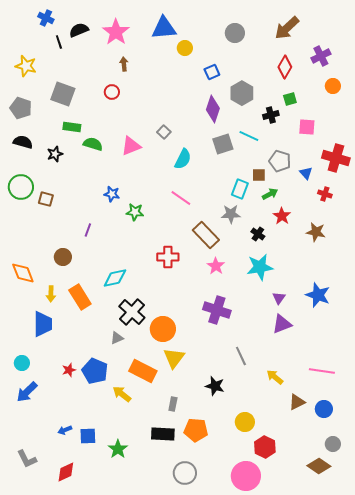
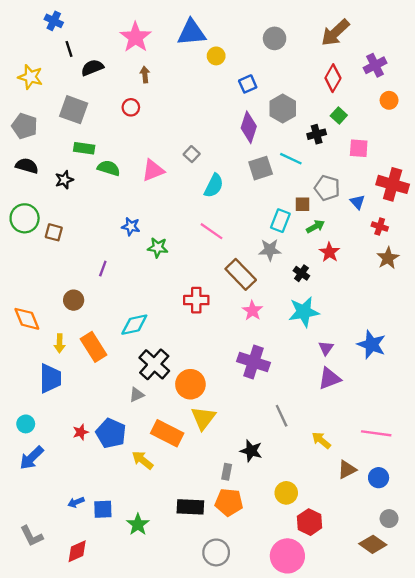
black semicircle: (79, 30) -> (92, 68), moved
green square: (290, 99) -> (339, 116), turned -32
brown star: (316, 232) -> (388, 258), moved, turned 30
gray rectangle: (173, 404) -> (227, 472), moved

